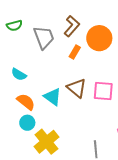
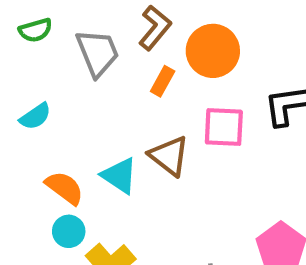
cyan semicircle: (19, 74) -> (35, 116), moved, turned -63
pink square: (103, 91) -> (224, 127), moved

